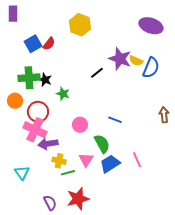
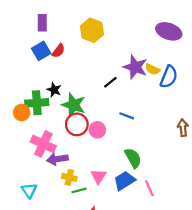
purple rectangle: (13, 14) -> (42, 23), moved
green cross: (29, 78) -> (37, 103), moved
green star: (63, 94) -> (74, 105), size x1.6
red circle: (38, 112) -> (77, 124), moved
blue line: (115, 120) -> (127, 116), moved
pink circle: (80, 125) -> (97, 130), moved
green semicircle: (102, 144) -> (133, 158), moved
pink line: (137, 160) -> (149, 188), moved

